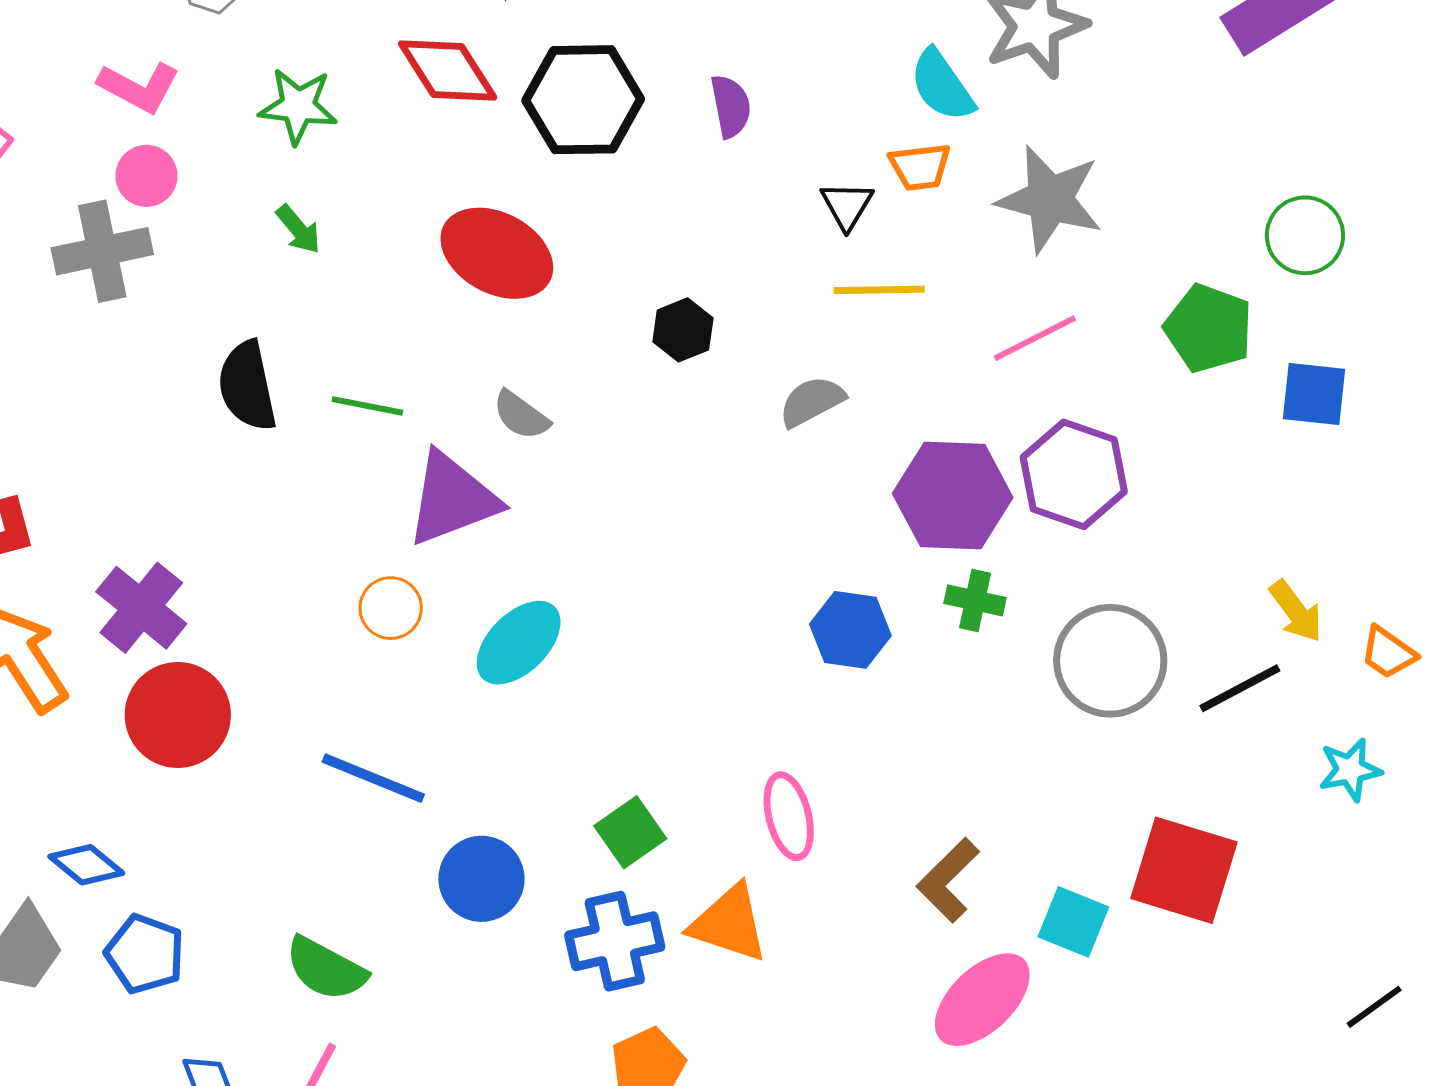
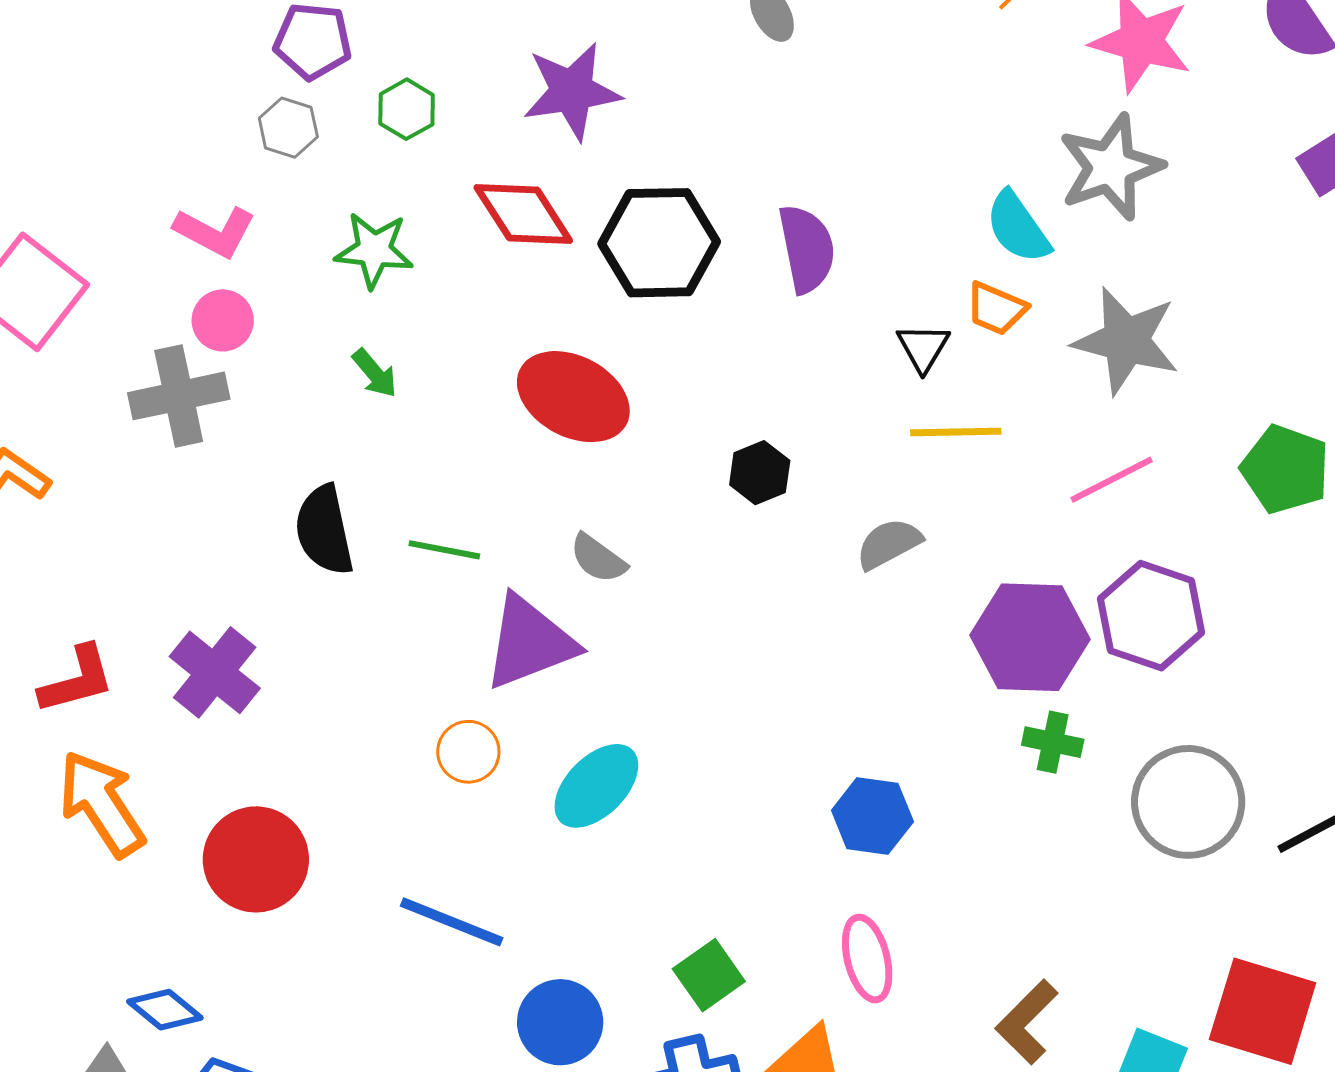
purple semicircle: (731, 106) -> (807, 249), size x1.4
orange trapezoid: (920, 167) -> (996, 309), turned 30
purple cross: (141, 608) -> (215, 672), moved
blue hexagon: (850, 630) -> (872, 816), moved

